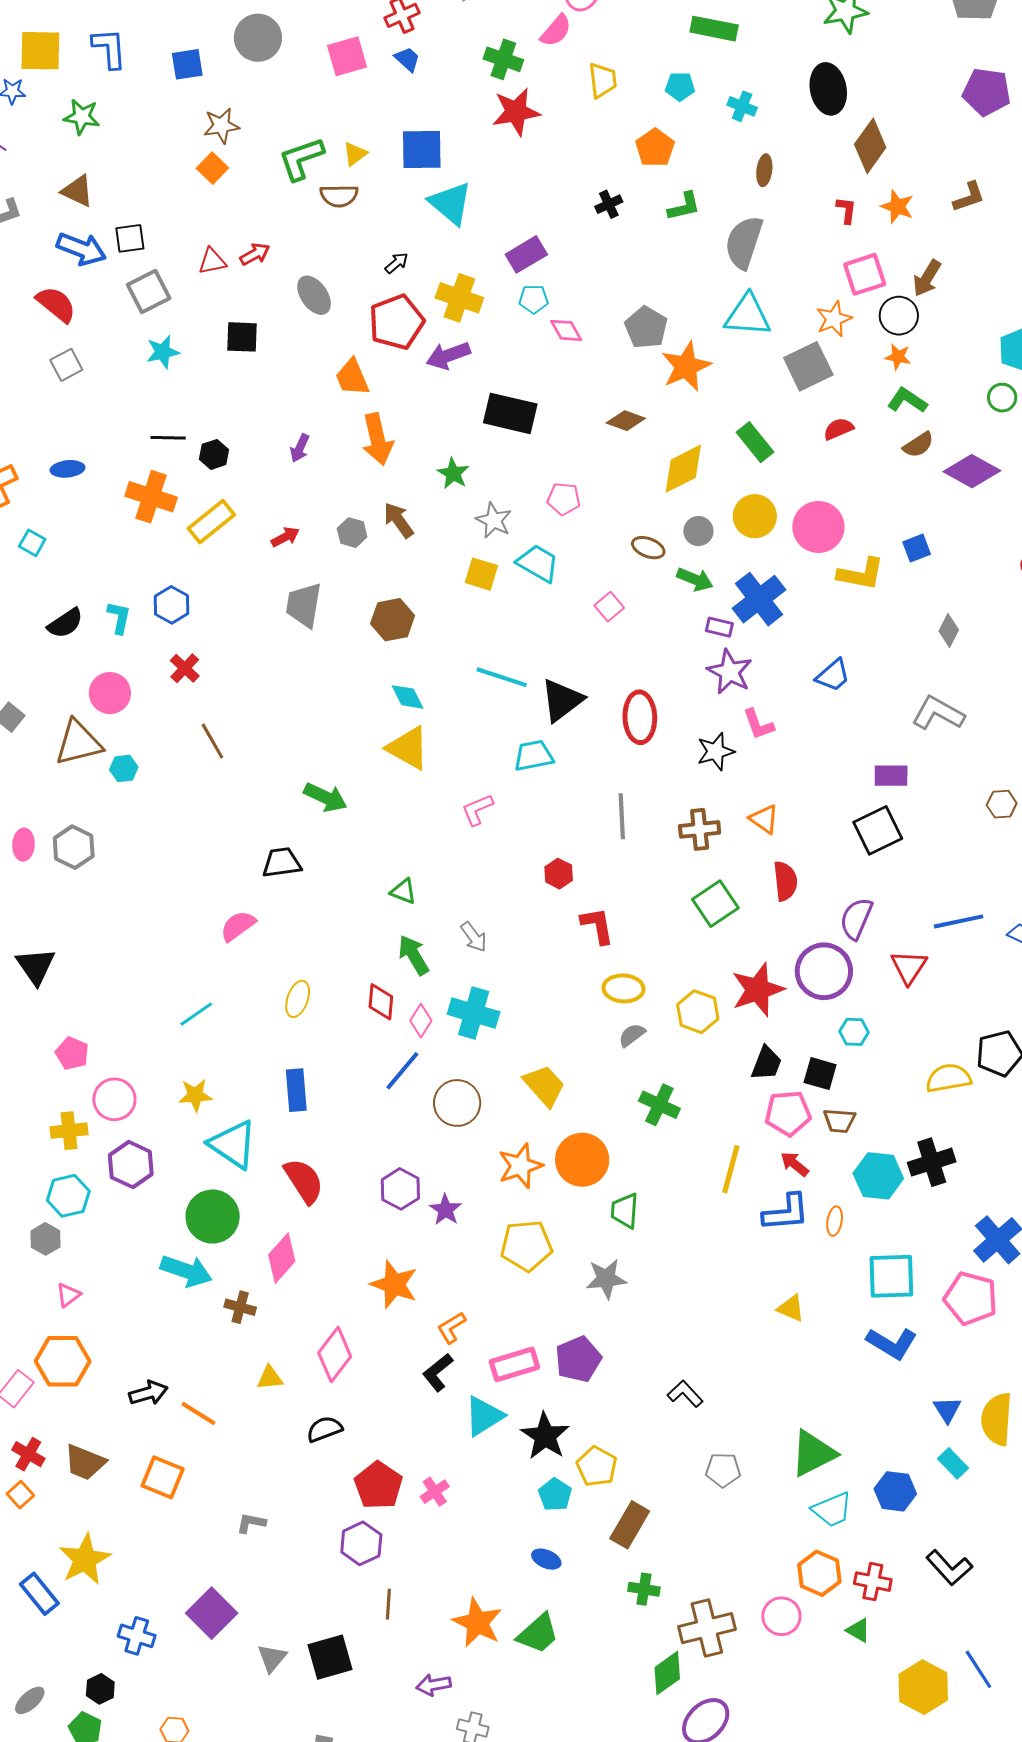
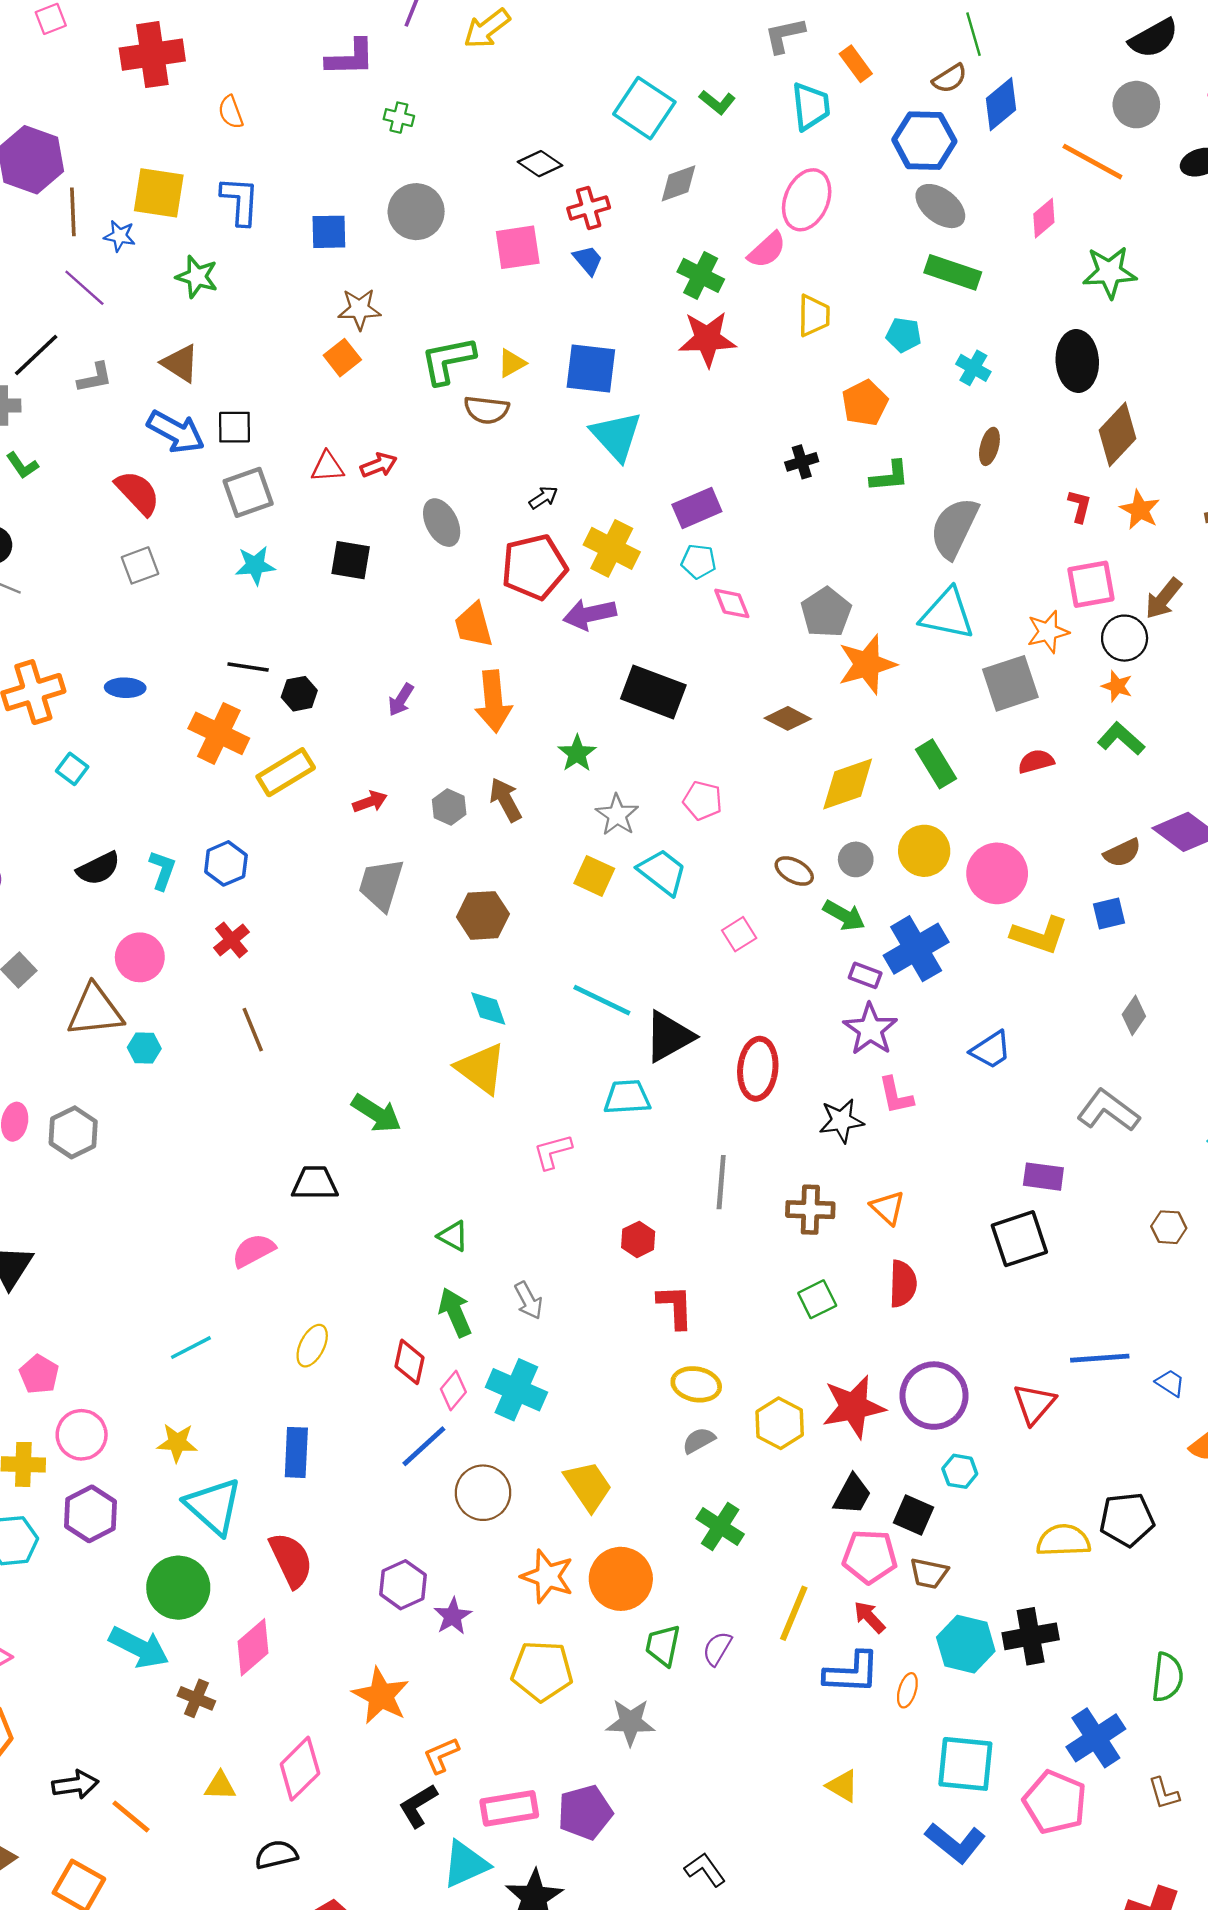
brown semicircle: (918, 445) -> (1122, 853), moved
green square: (715, 904) -> (817, 1299), size x0.7
purple semicircle: (856, 919) -> (717, 1649), moved, size x0.7
orange star: (520, 1166) -> (547, 1576), turned 30

